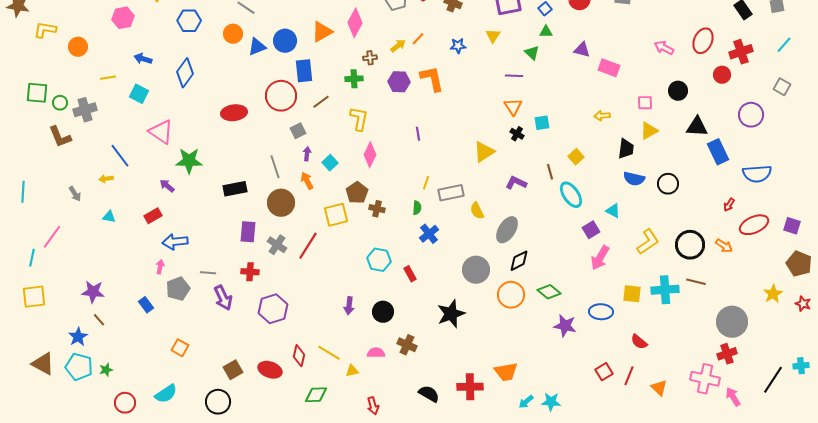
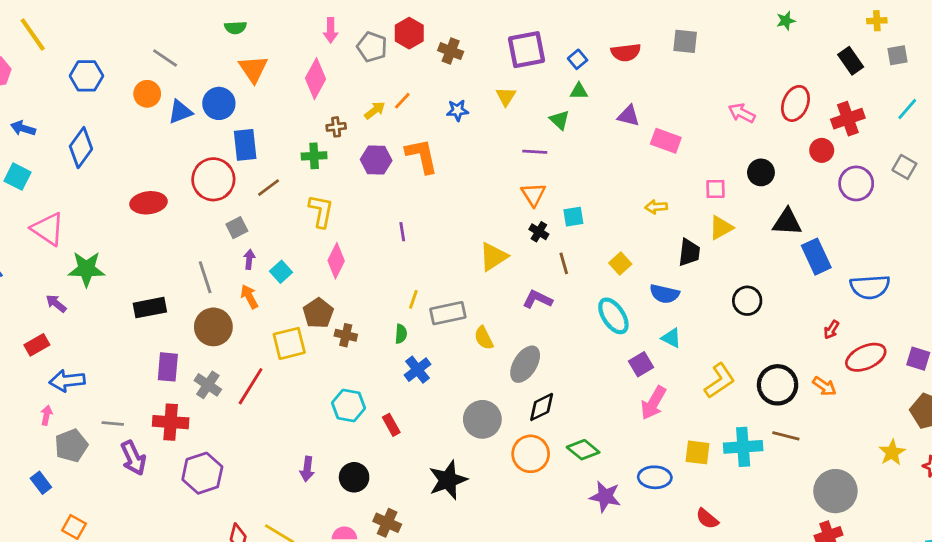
orange triangle: (322, 32) -> (253, 69), moved, turned -35
purple circle: (751, 115) -> (856, 183), moved
brown line: (550, 172) -> (564, 263), moved
blue semicircle: (634, 179) -> (664, 294), moved
red cross: (250, 272) -> (171, 422), size x1.4
blue rectangle: (146, 305) -> (41, 483), moved

